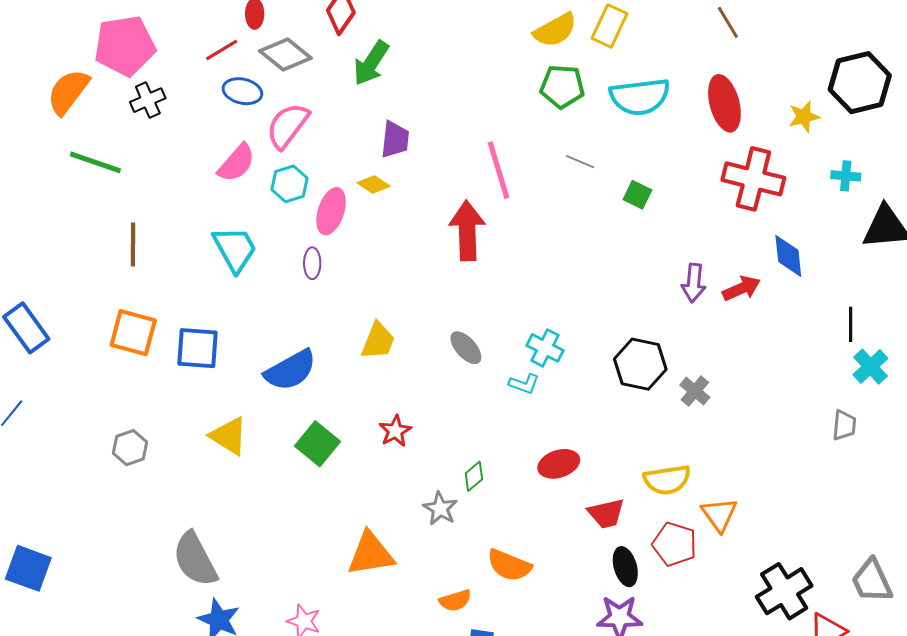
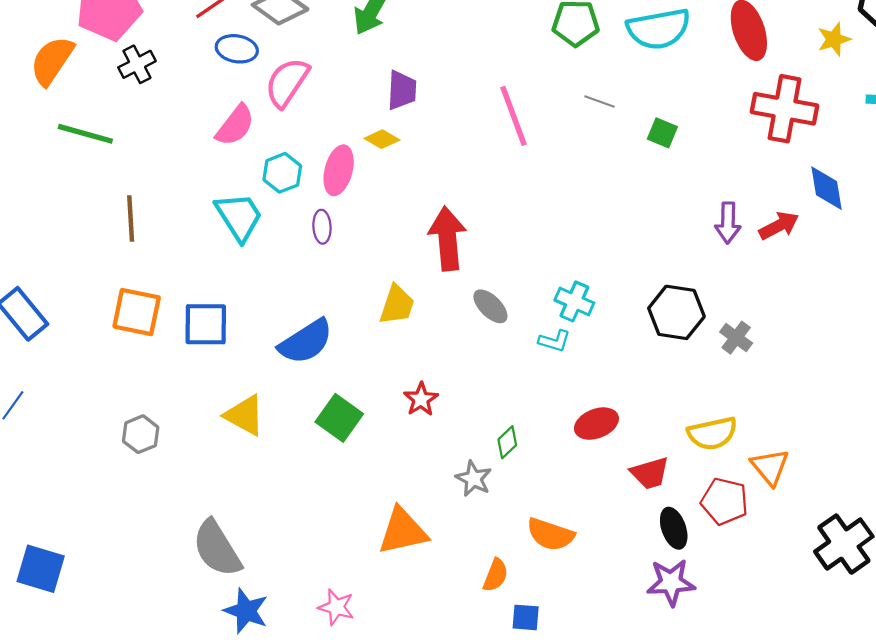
cyan hexagon: (289, 184) -> (282, 173), moved
red arrow: (467, 231) -> (447, 239), moved
orange semicircle: (455, 600) -> (496, 575), turned -48

